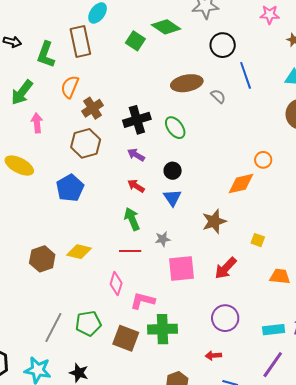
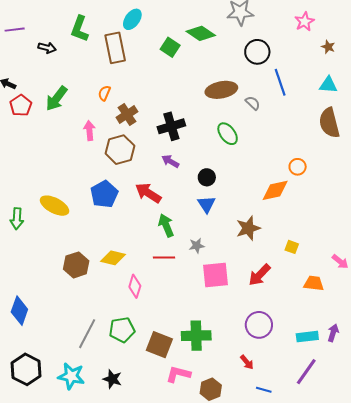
pink star: (270, 15) -> (304, 22), turned -30
green L-shape: (46, 55) -> (80, 29), moved
orange semicircle: (70, 87) -> (104, 93), size x0.7
pink arrow: (37, 123) -> (89, 131), moved
green ellipse: (175, 128) -> (228, 134), moved
yellow ellipse: (19, 166) -> (55, 206), moved
red arrow: (136, 186) -> (148, 193), moved, size x1.5
pink diamond: (116, 284) -> (135, 286), moved
pink L-shape: (143, 301) -> (178, 374), moved
red arrow: (213, 356) -> (247, 362), turned -126

